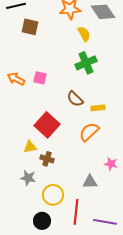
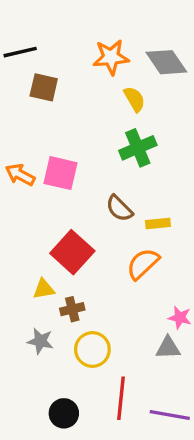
pink square: (40, 78) -> (61, 173), size x1.5
brown cross: (47, 159) -> (72, 309), turned -32
gray triangle: (90, 182) -> (168, 348), moved
yellow circle: (53, 195) -> (92, 350), moved

